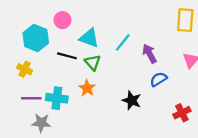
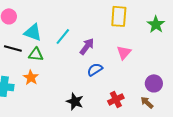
purple arrow: (150, 54) -> (87, 46), turned 66
green triangle: (93, 62) -> (36, 54), turned -42
black star: (132, 100) -> (75, 101), moved

